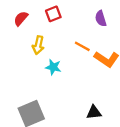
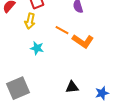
yellow arrow: (38, 45) -> (30, 21), moved

